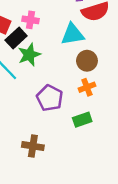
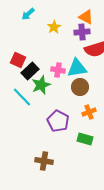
pink cross: (30, 20) -> (58, 70), moved
brown circle: (87, 61) -> (80, 87), moved
green rectangle: (82, 120) -> (85, 139), turned 35

